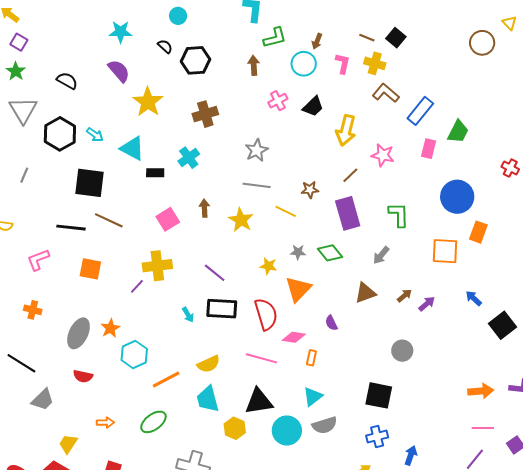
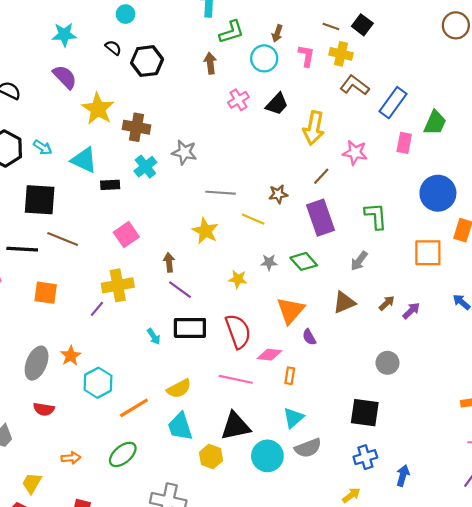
brown cross: (205, 114) -> (137, 127), moved, turned 30
gray star: (257, 150) -> (184, 152), moved, turned -30
brown arrow: (204, 208) -> (169, 262), moved
orange triangle: (298, 289) -> (291, 310), moved

